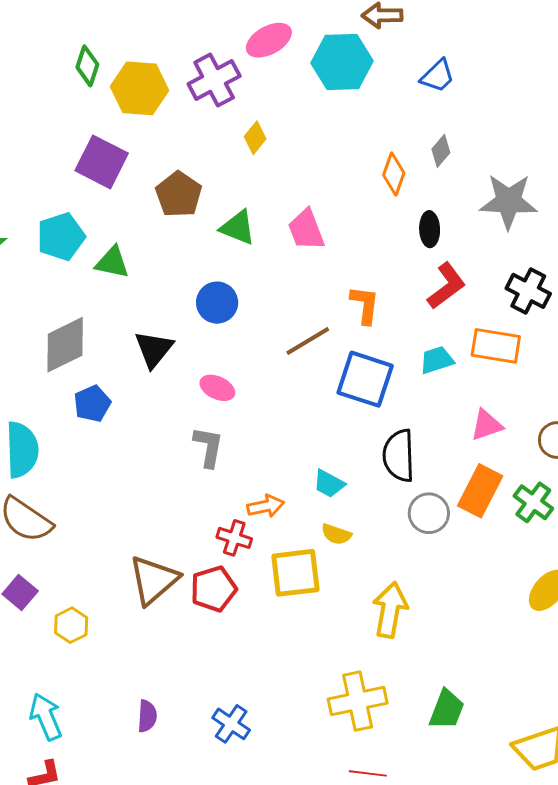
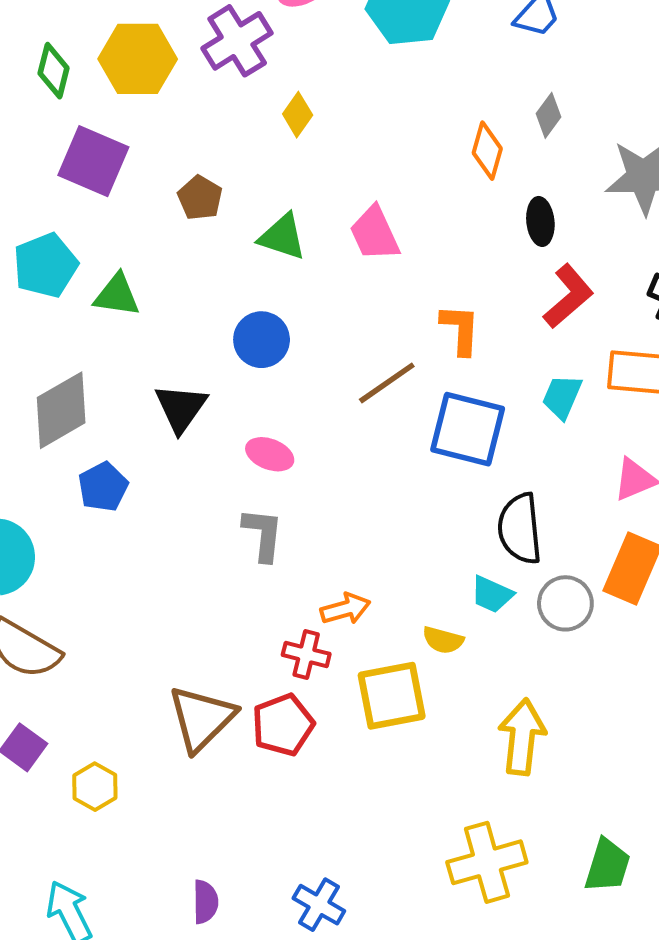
green diamond: (87, 66) -> (54, 71), moved
brown pentagon: (179, 194) -> (200, 198), size x0.7
cyan trapezoid: (437, 360) -> (562, 397), turned -45
cyan trapezoid: (329, 484) -> (492, 594), moved

